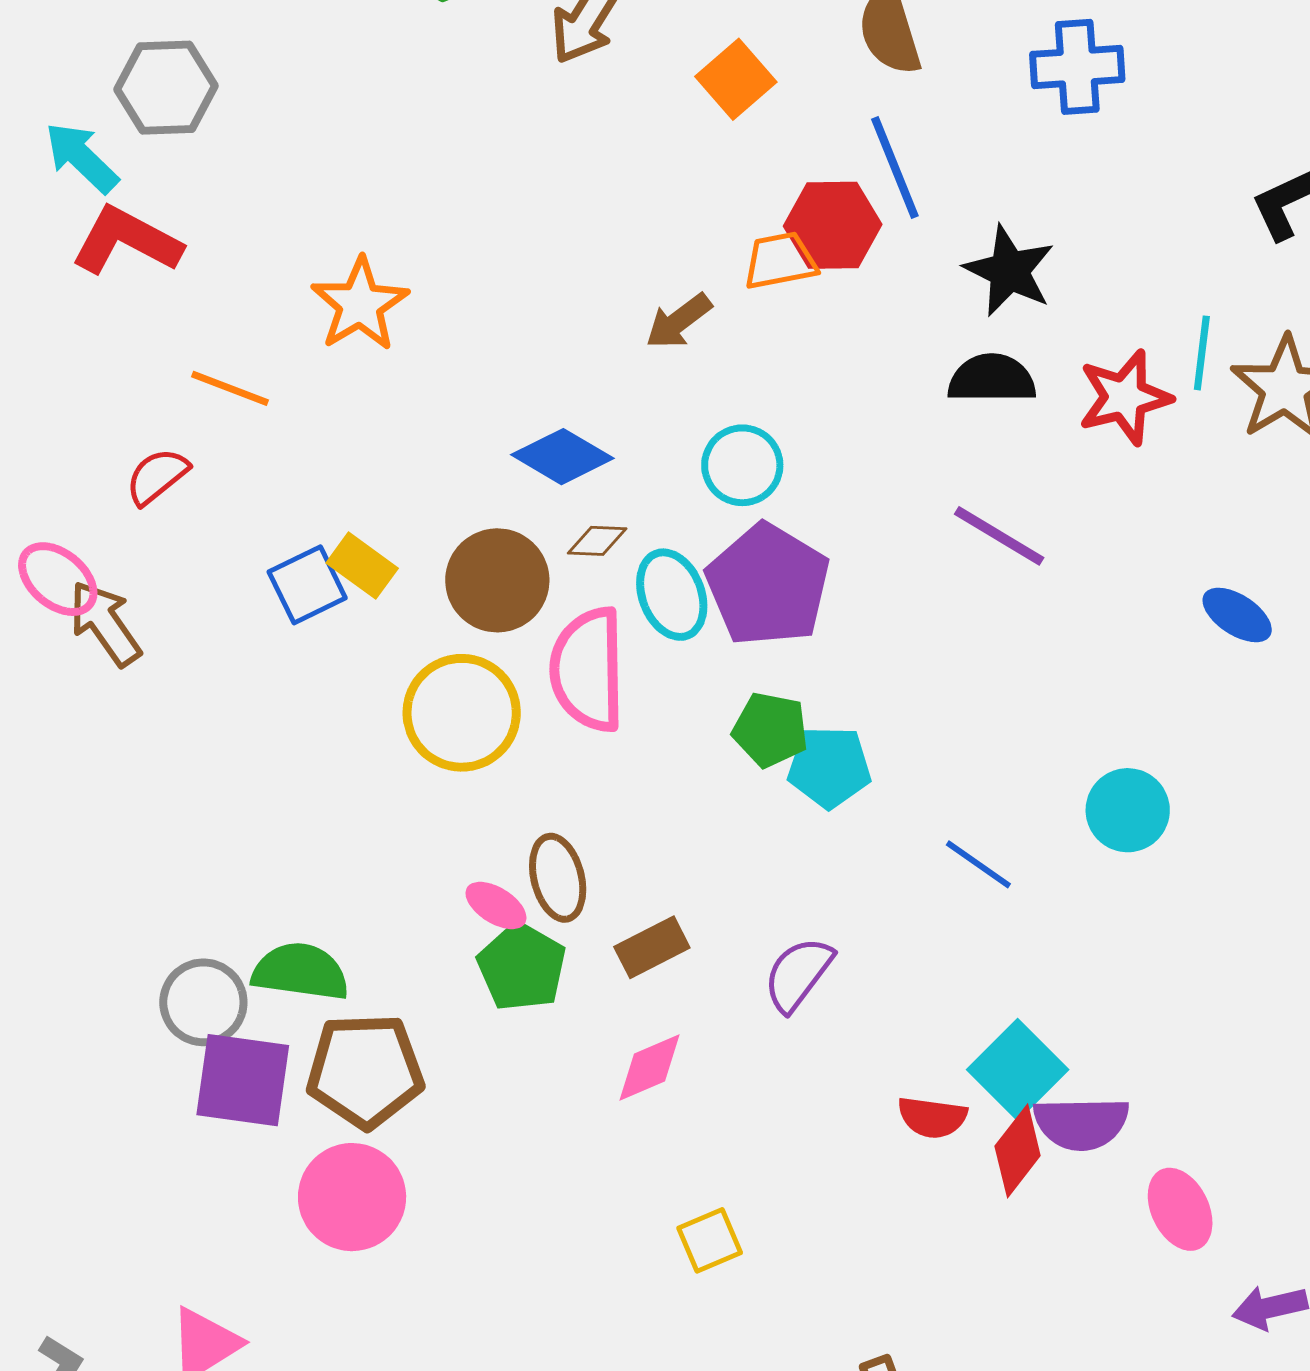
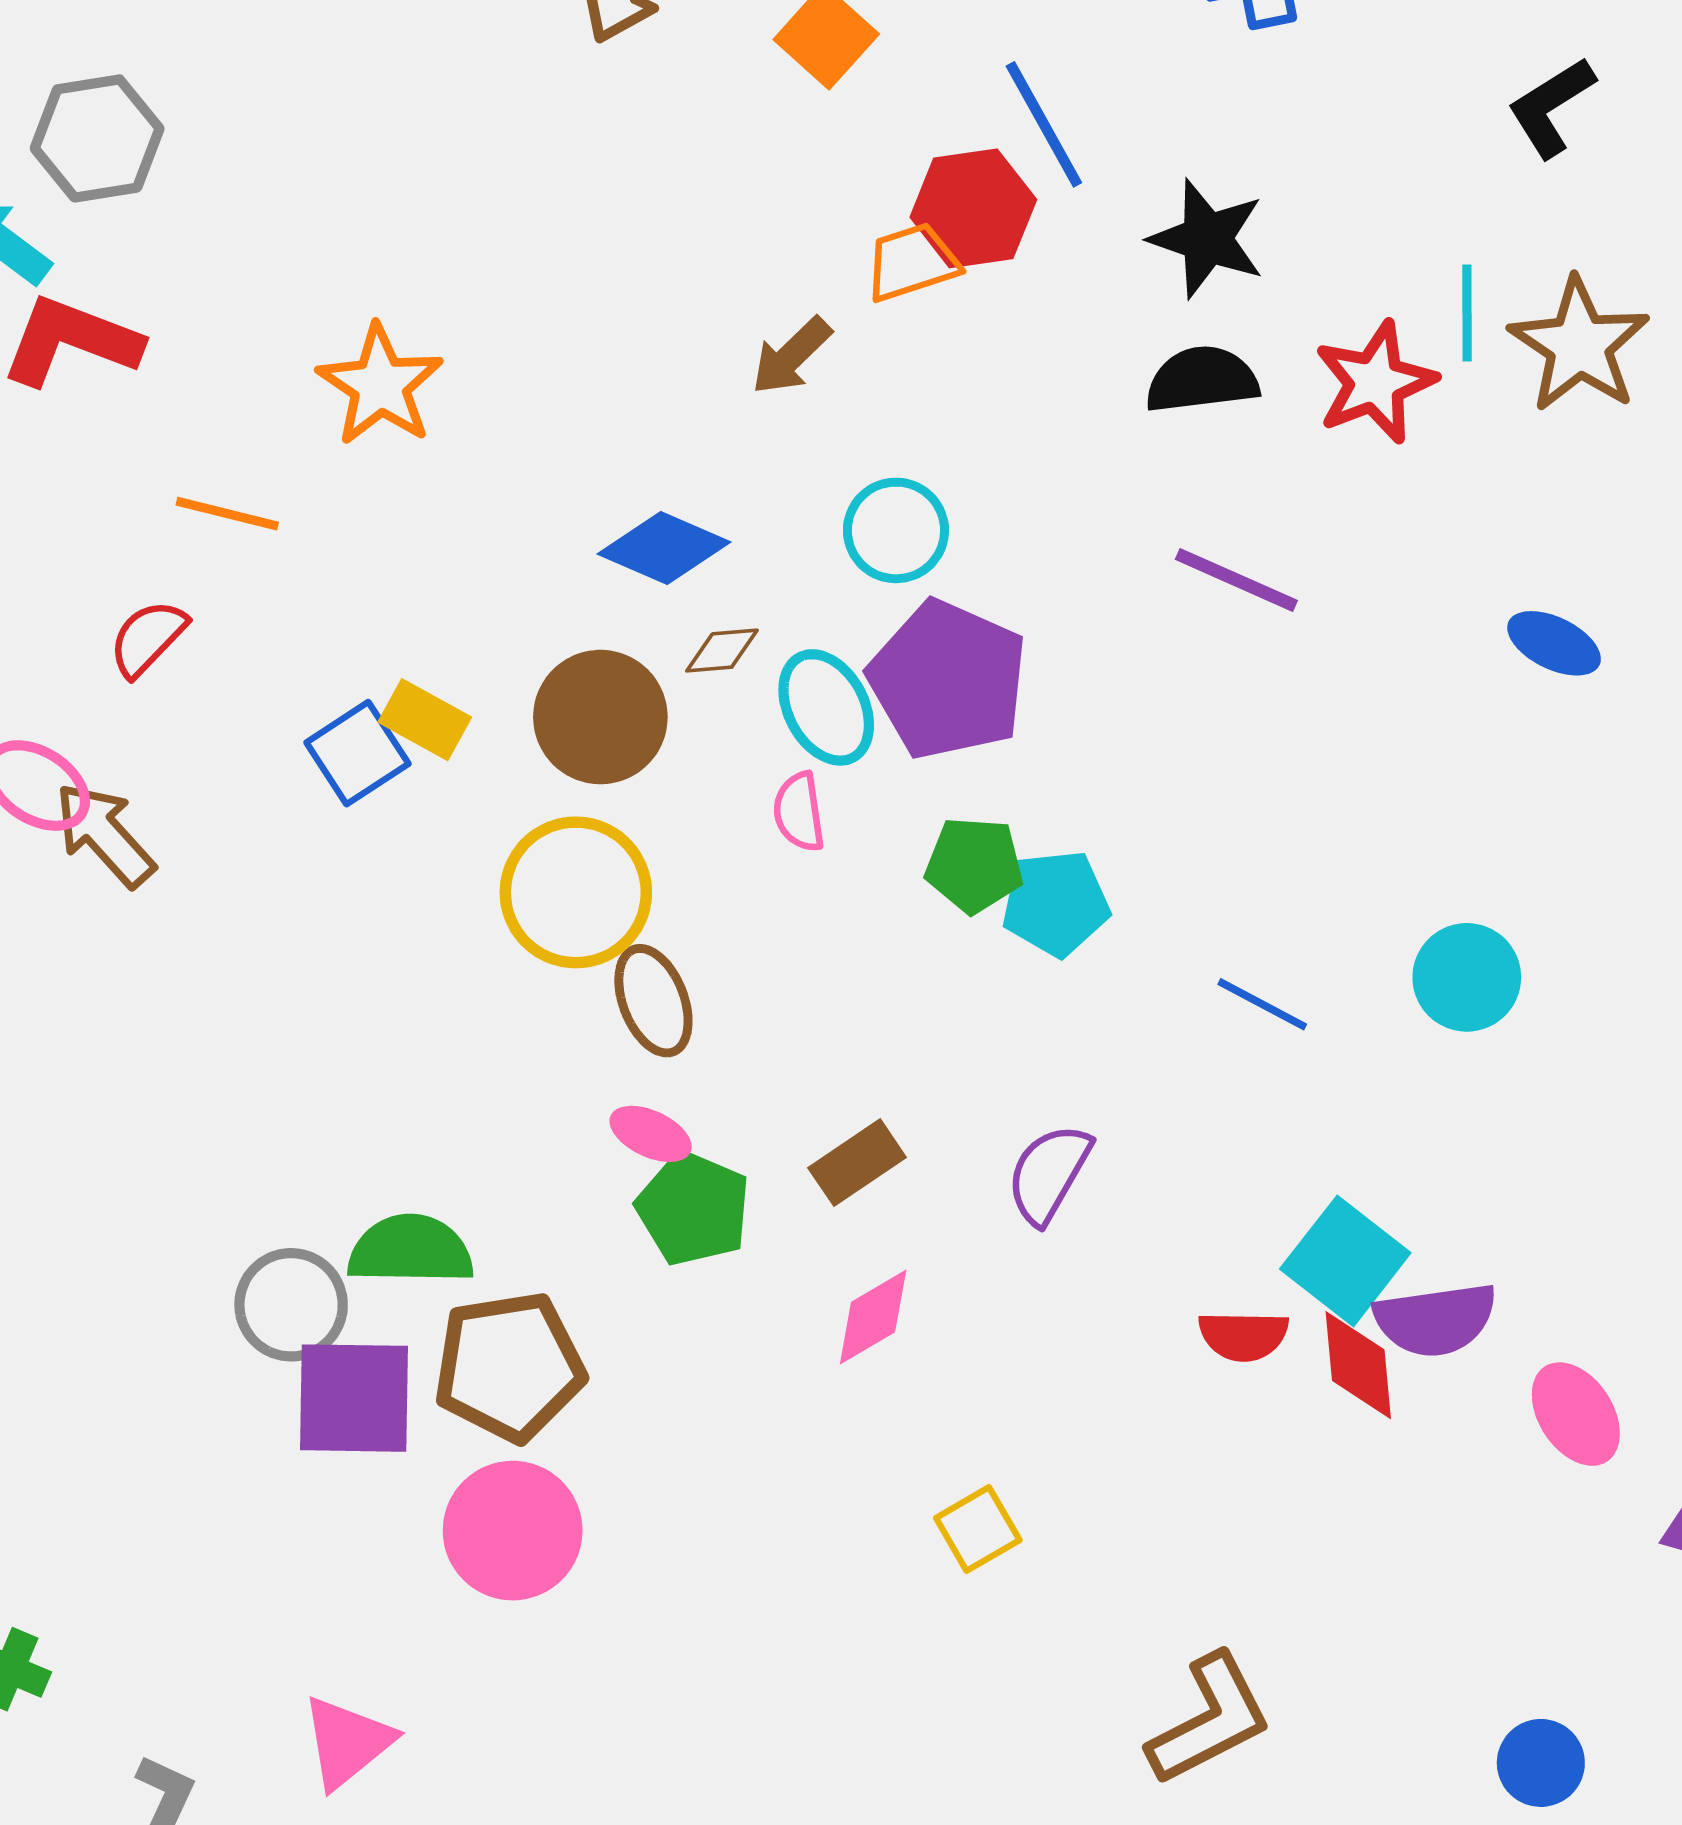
pink semicircle: (588, 670) -> (799, 812), moved, size x0.5
cyan circle: (1128, 810) -> (1467, 977), moved
brown ellipse: (558, 878) -> (653, 1001), moved
red diamond: (1018, 1151) -> (1358, 1365), turned -36

